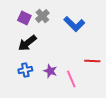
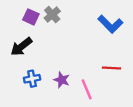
blue L-shape: (74, 24) -> (110, 24), moved
black arrow: (27, 43) -> (21, 47), moved

